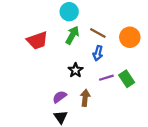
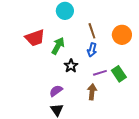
brown line: (98, 33) -> (92, 31), turned 42
green arrow: (72, 35) -> (58, 46), moved
brown arrow: (85, 98) -> (92, 92), moved

